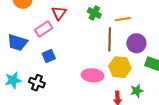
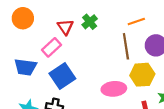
green cross: (94, 13) -> (90, 22), moved, turned 32
blue square: (49, 56) -> (62, 76), size x1.6

